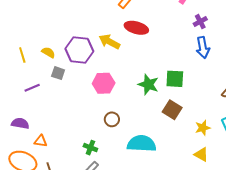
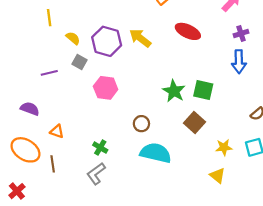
red ellipse: (136, 28) -> (188, 31), moved
yellow line: (22, 55) -> (49, 18), moved
pink hexagon: (104, 83) -> (106, 88), moved
brown circle: (112, 119) -> (141, 124), moved
orange triangle: (41, 141) -> (57, 131), moved

